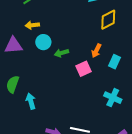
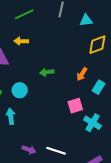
cyan circle: (43, 42) -> (20, 90), moved
pink square: (84, 69) -> (75, 106), moved

